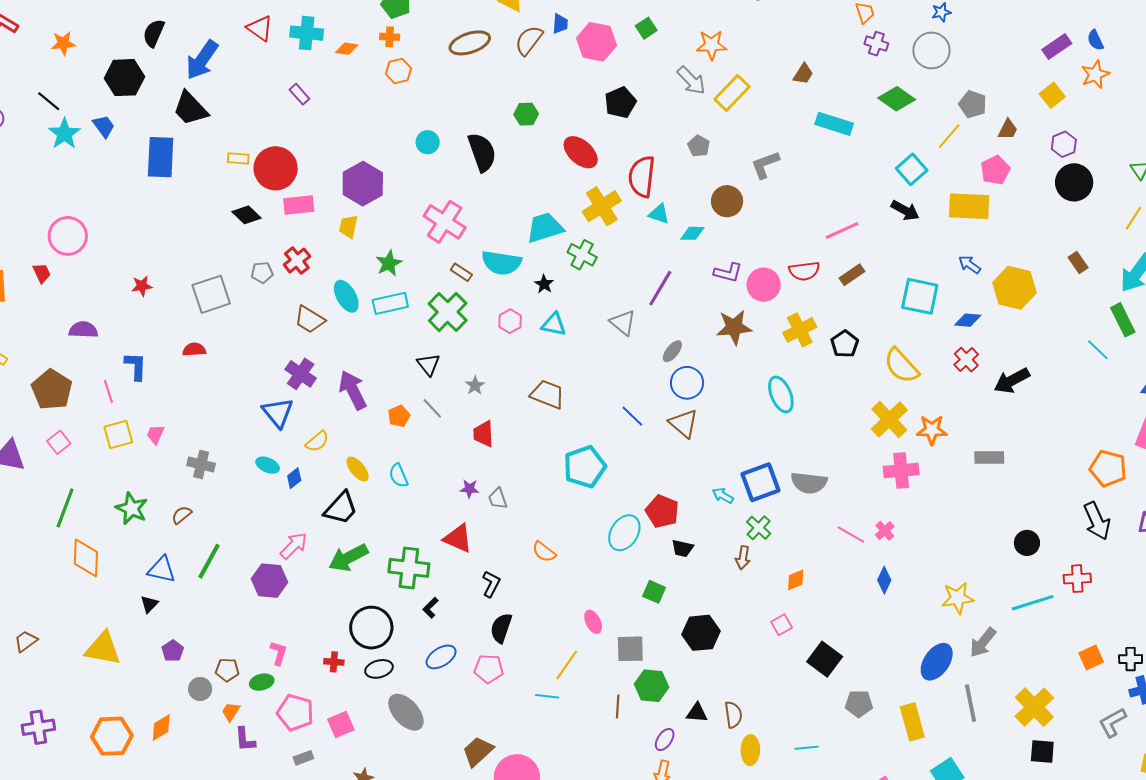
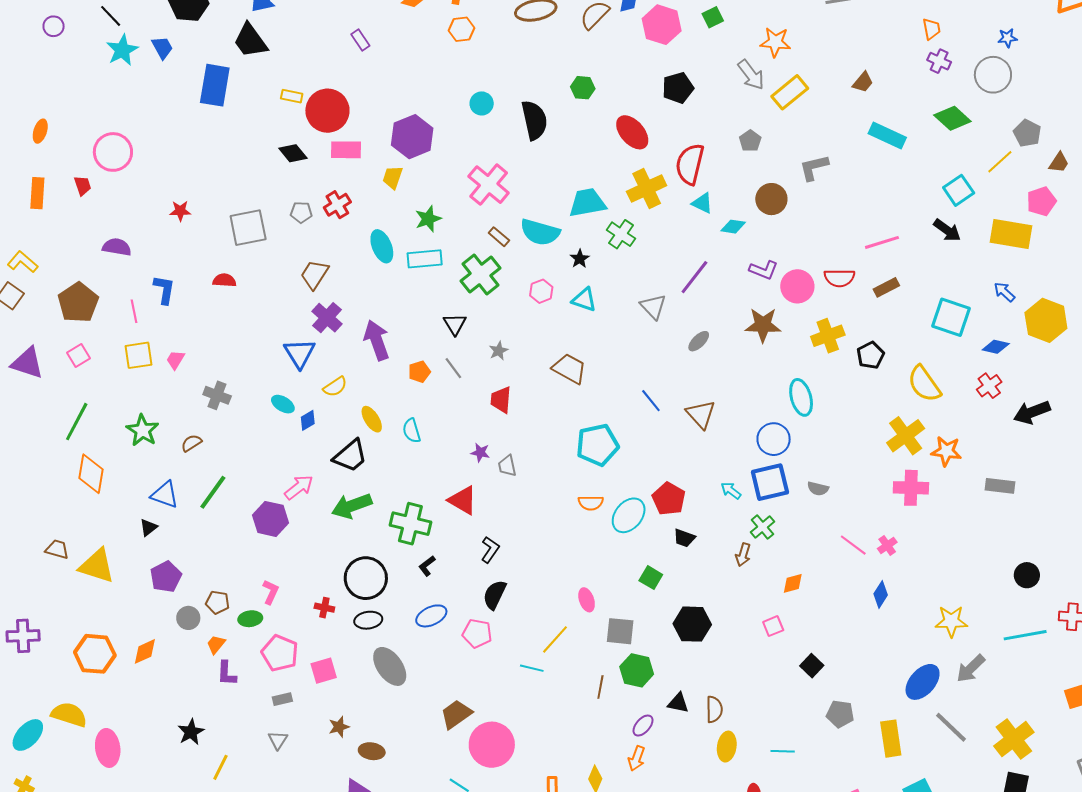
brown trapezoid: (310, 319) -> (314, 274), moved, turned 84
blue circle: (687, 383) -> (774, 439), moved
gray semicircle: (809, 483) -> (818, 489), size x0.6
orange semicircle: (544, 552) -> (591, 503), moved, turned -45
brown trapezoid: (26, 641) -> (57, 549), moved, turned 45
purple pentagon: (173, 651) -> (166, 577), size x1.4
black square: (825, 659) -> (812, 666), size x0.7
gray line: (970, 703) -> (951, 727), turned -42

